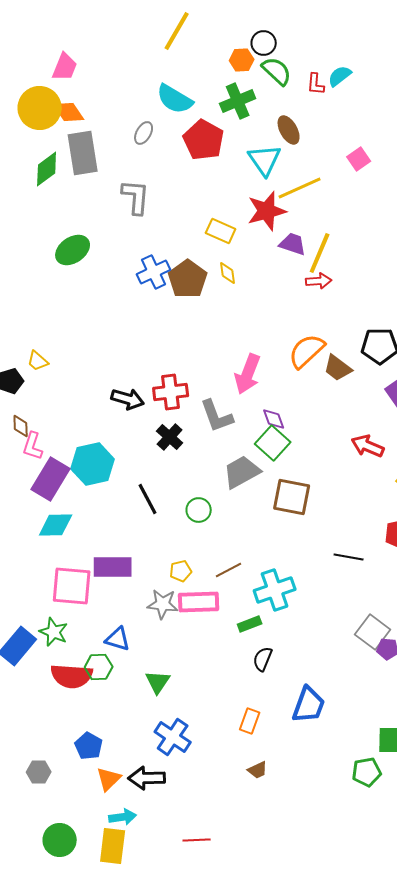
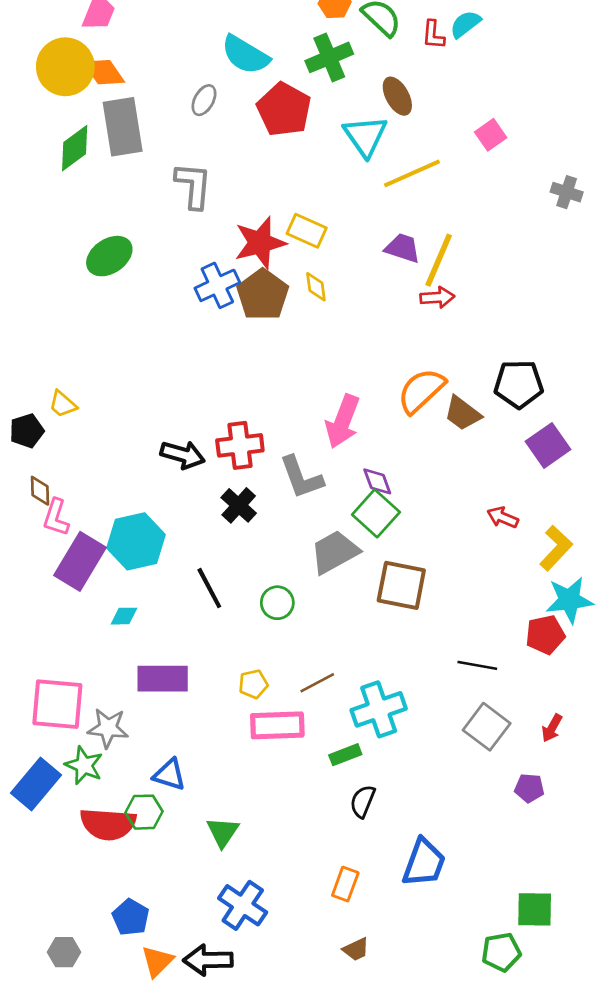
red star: (267, 211) -> (260, 243), moved
red arrow: (368, 446) -> (503, 517), size x0.7
cyan diamond: (56, 525) -> (124, 616), moved, size x0.6
pink square: (72, 586) -> (57, 704), moved
gray star: (163, 604) -> (108, 728), moved
gray square: (373, 632) -> (487, 727), moved

